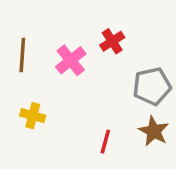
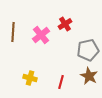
yellow cross: (33, 116) -> (30, 78), moved

